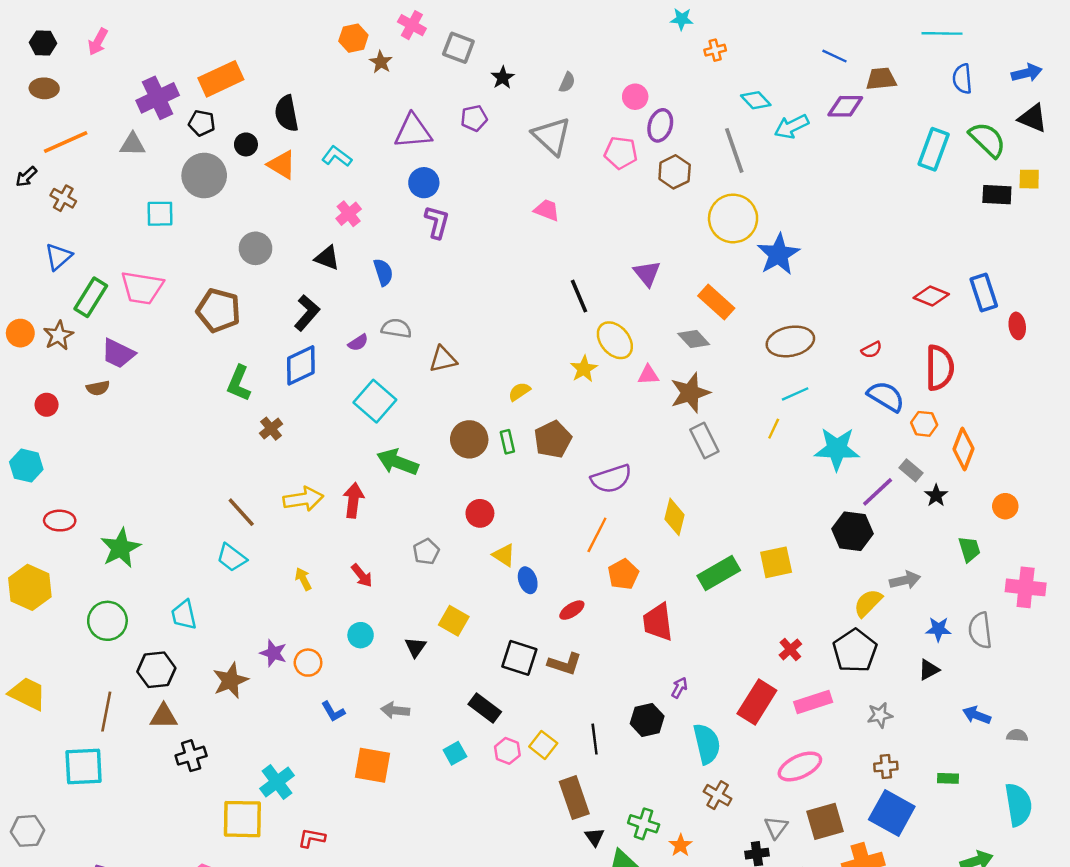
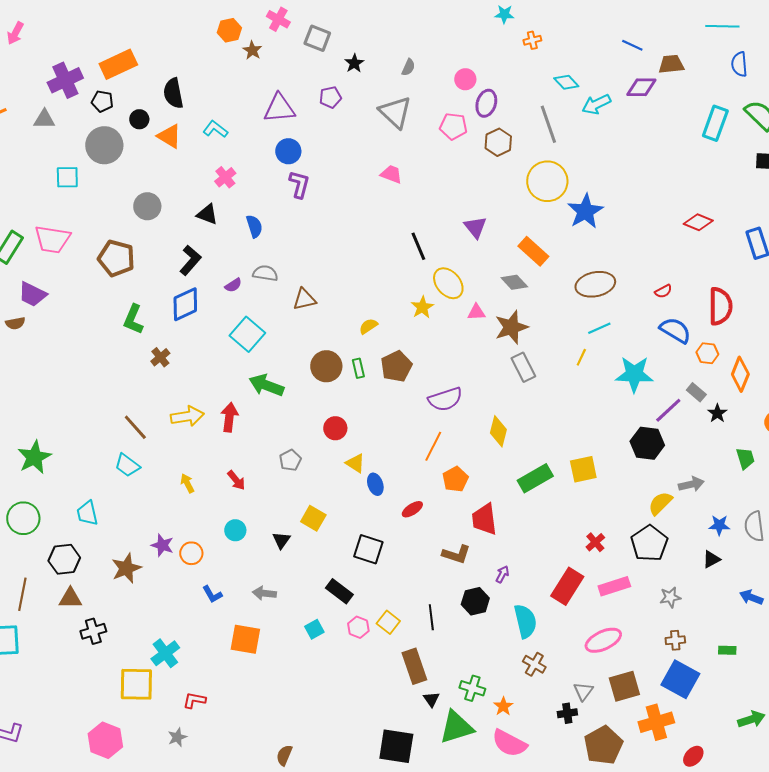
red diamond: (931, 296) -> (698, 222), moved
brown L-shape: (565, 664) -> (456, 554), moved

